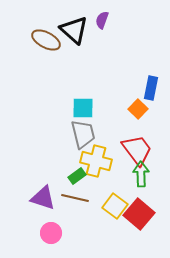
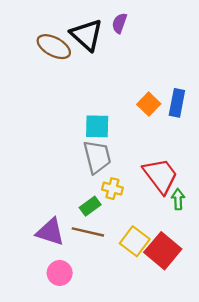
orange square: (138, 109) -> (149, 104), moved
yellow cross: (96, 161) -> (112, 189), size x0.6
green arrow: (141, 174) -> (178, 199), moved, size x0.7

